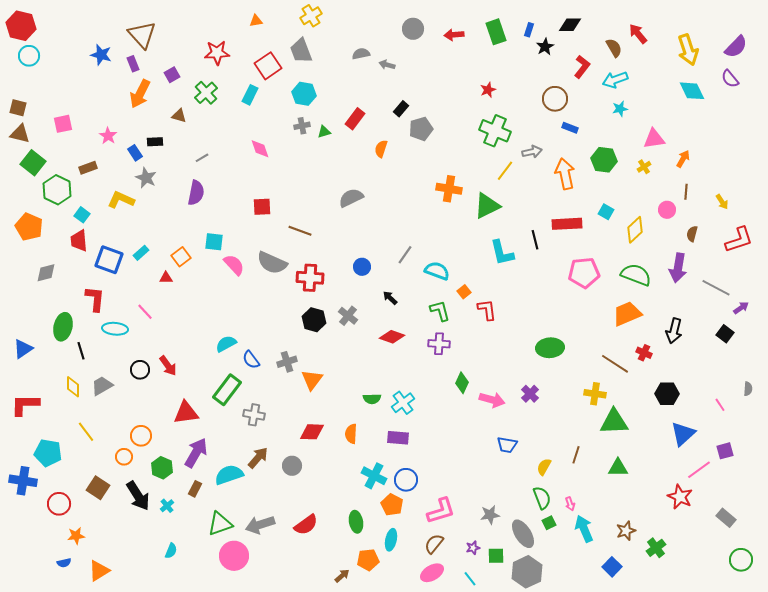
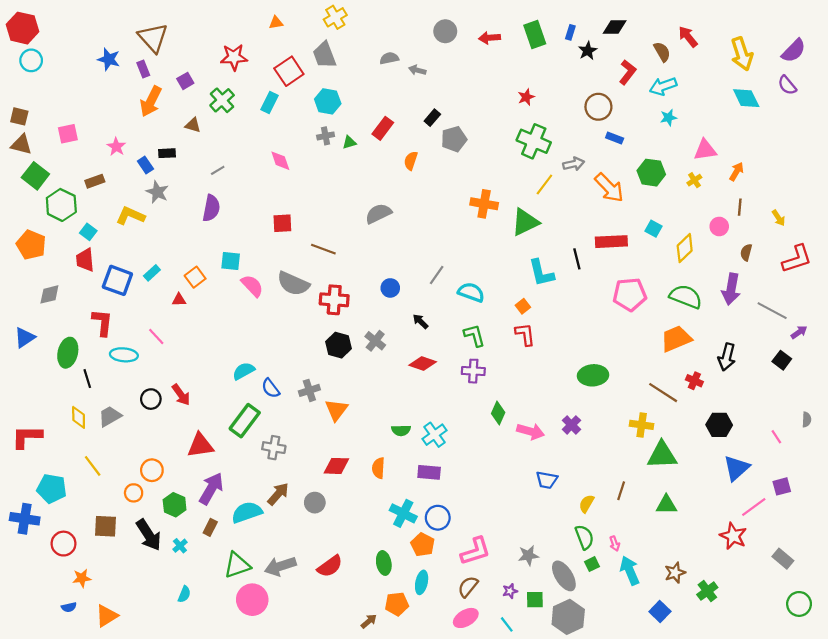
orange arrow: (565, 174) -> (609, 188), turned 148
orange square: (464, 292) -> (523, 306), moved
blue triangle: (23, 349) -> (25, 338), moved
brown square: (98, 488) -> (106, 526), turned -30

